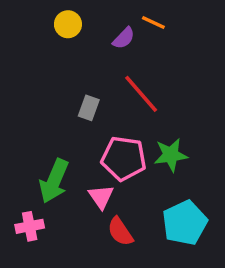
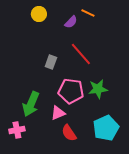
pink triangle: (101, 197) -> (58, 113), turned 42

